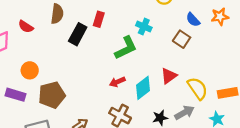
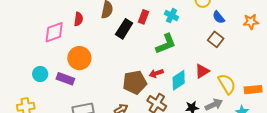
blue semicircle: (193, 20) -> (219, 17), moved
cyan cross: (144, 26) -> (171, 16), moved
red semicircle: (26, 27) -> (79, 19), turned -120
orange circle: (30, 70) -> (79, 58), size x1.5
brown pentagon: (52, 95) -> (135, 82), moved

